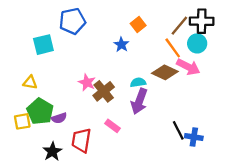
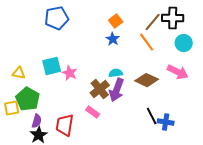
cyan circle: (197, 43) -> (184, 43), moved
cyan square: (43, 45) -> (52, 66), moved
blue star: (121, 45) -> (113, 39), moved
pink arrow: (188, 67) -> (178, 72), moved
brown diamond: (165, 72) -> (147, 80), moved
brown cross: (104, 91) -> (100, 89), moved
purple semicircle: (59, 118) -> (37, 121), moved, turned -56

